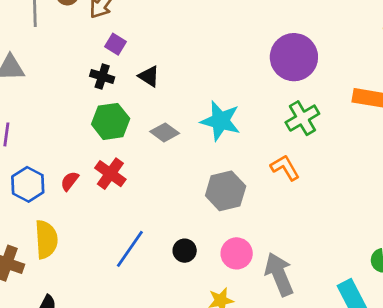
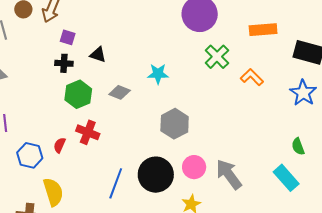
cyan star: (220, 121) -> (158, 74), size x0.7
orange L-shape: (285, 168) -> (252, 77), moved
black circle: (185, 251) -> (156, 175), size x2.0

